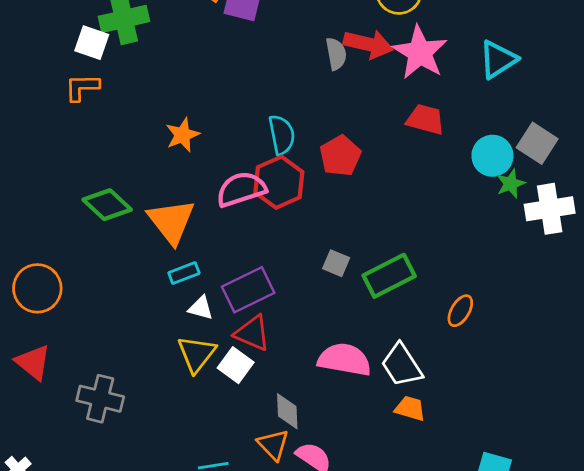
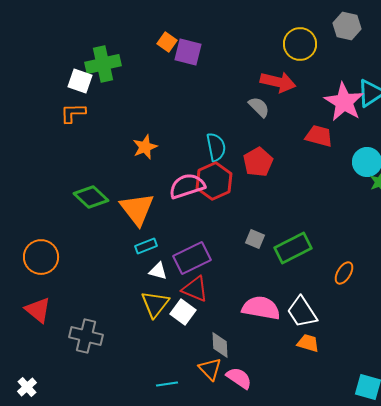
pink star: (420, 52) -> (344, 102), moved
gray semicircle: (336, 54) -> (259, 107), moved, turned -35

